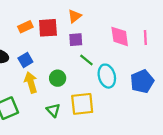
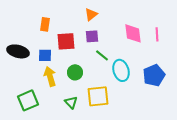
orange rectangle: (25, 27) -> (45, 24), turned -56
red square: (48, 28) -> (66, 41), moved
blue square: (25, 60) -> (45, 55), turned 32

